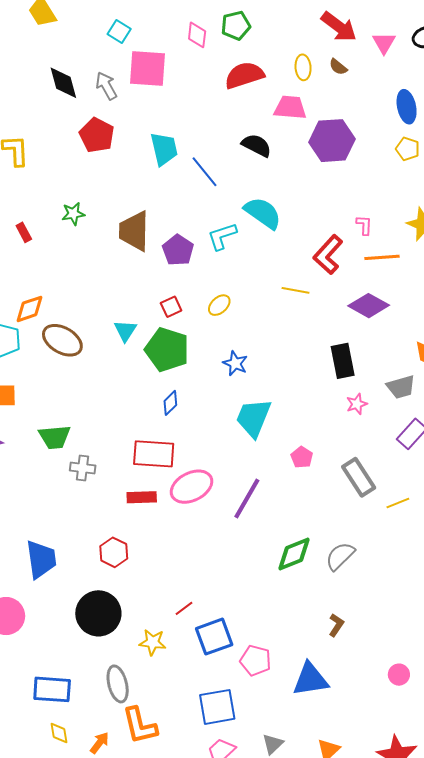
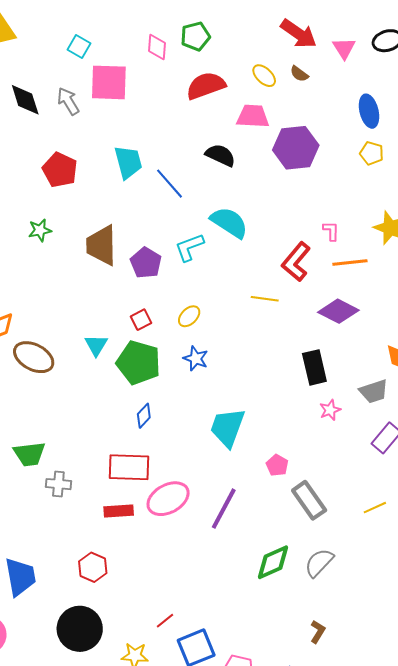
yellow ellipse: (303, 67) -> (264, 76), turned -40
red pentagon: (97, 135) -> (60, 170), moved
blue star: (235, 363) -> (196, 358), moved
gray rectangle: (359, 477) -> (309, 500), moved

